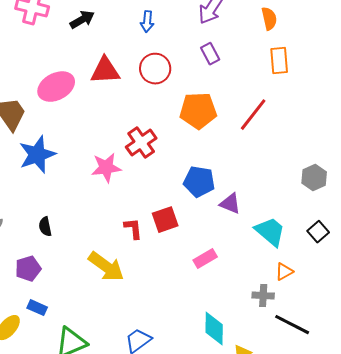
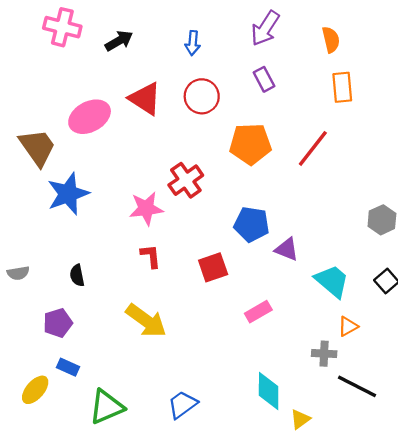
red triangle: (105, 71) -> (145, 99), turned 36
red L-shape: (133, 229) -> (151, 256), moved

